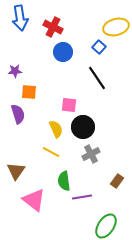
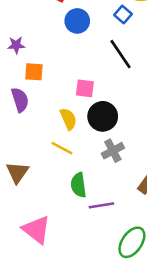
pink triangle: (34, 200) -> (37, 230), moved

